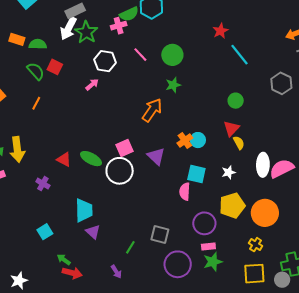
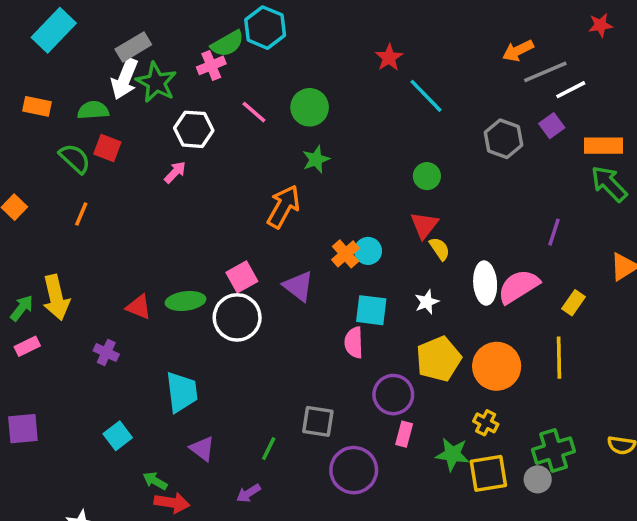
green semicircle: (38, 44) -> (93, 110), moved
green ellipse: (91, 159) -> (186, 301), turned -30
purple triangle: (93, 232) -> (202, 449), moved
pink rectangle: (208, 247) -> (404, 434), turned -64
green star: (213, 262) -> (452, 454), moved, turned 30
purple arrow: (116, 272) -> (248, 493), turned 96

